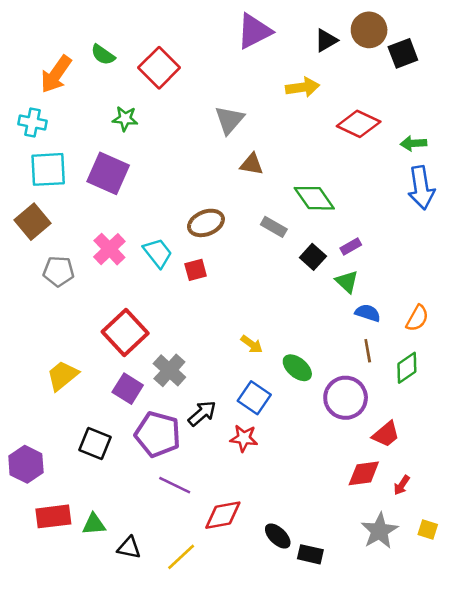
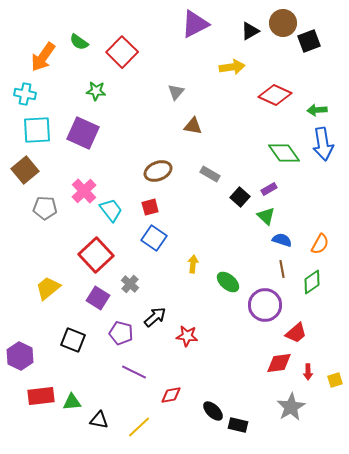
gray triangle: (229, 120) -> (176, 92), size x0.7
green diamond: (314, 198) -> (284, 153), moved
cyan trapezoid: (158, 253) -> (111, 210), moved
yellow arrow: (252, 344) -> (193, 264), turned -120
gray cross: (169, 370) -> (130, 284), size x0.7
blue square: (254, 398) -> (154, 238), moved
purple pentagon: (158, 434) -> (121, 333), size x0.7
red arrow: (402, 485) -> (308, 372), turned -35
red diamond: (223, 515) -> (171, 395), size x0.7
yellow square: (428, 529) -> (335, 380), moved, turned -35

